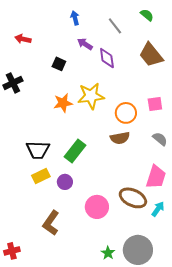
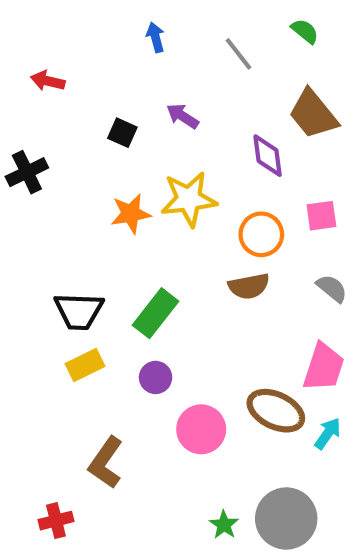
purple arrow: (85, 44) -> (183, 116), moved
purple diamond: (107, 58) -> (268, 156), moved
purple circle: (65, 182) -> (156, 377), moved
red cross: (12, 251) -> (56, 521), moved

